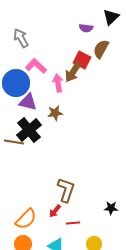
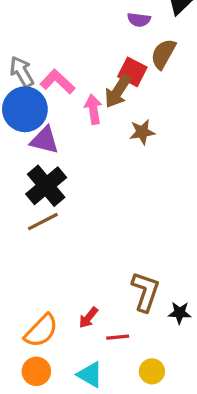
gray arrow: (21, 38) -> (22, 72), moved
brown star: (55, 113) -> (142, 132), moved
brown line: (14, 142) -> (43, 222), moved, turned -36
brown L-shape: (66, 190) -> (145, 292), moved

